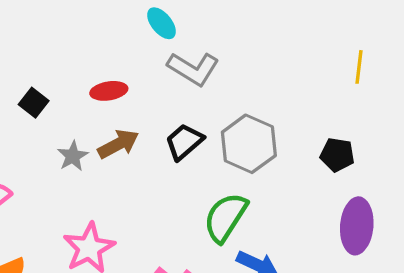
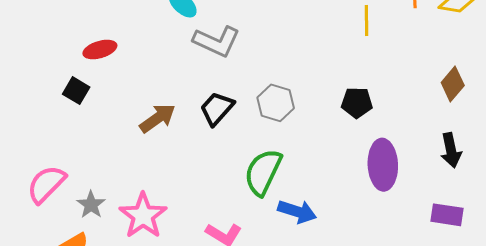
red ellipse: (109, 91) -> (100, 50), moved
gray hexagon: (249, 144) -> (276, 103), size x0.7
gray star: (73, 156) -> (91, 205), moved

